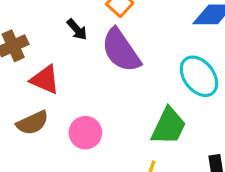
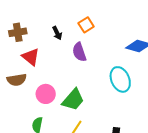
purple semicircle: (121, 50) -> (79, 52), size x0.7
green trapezoid: (169, 126) -> (73, 100), moved

